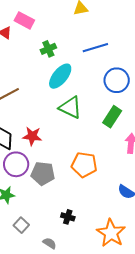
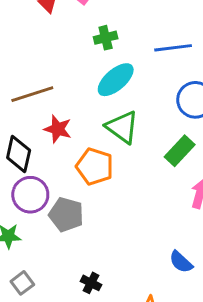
red star: (32, 136) -> (58, 129), moved
orange pentagon: (84, 165) -> (95, 167), moved

